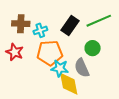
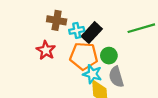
black rectangle: (70, 26) -> (92, 33), moved
green circle: (93, 48) -> (109, 56), moved

